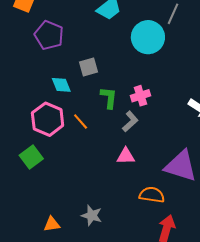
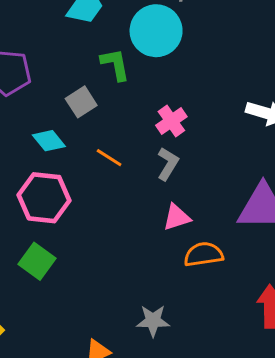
green L-shape: (109, 98) -> (115, 64), moved
orange line: (81, 121) -> (109, 158), moved
orange semicircle: (152, 195) -> (204, 254), moved

